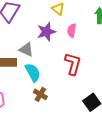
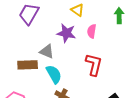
purple star: (46, 32) -> (66, 33), turned 30

